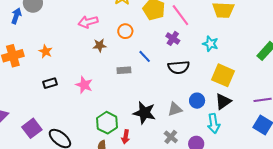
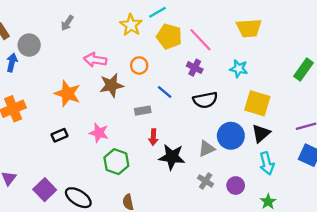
pink arrow: (88, 22) -> (95, 60), turned 30
brown star: (100, 45) -> (111, 85), size x1.5
orange star: (46, 51) -> (67, 94), moved, size x1.6
blue circle: (197, 101) -> (231, 136), size x1.5
green hexagon: (107, 123) -> (116, 162), moved
cyan arrow: (214, 124) -> (267, 163), moved
red arrow: (126, 137) -> (153, 137), moved

